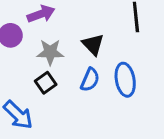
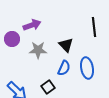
black square: (46, 83) -> (48, 87), moved

